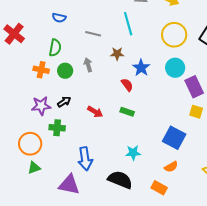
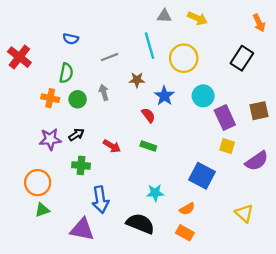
gray line: (93, 34) -> (110, 57), turned -35
yellow circle: (174, 35) -> (184, 58), moved
green cross: (57, 128) -> (81, 165), moved
orange semicircle: (171, 167) -> (187, 209), moved

